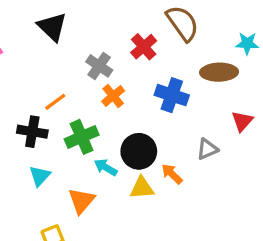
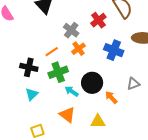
orange line: (55, 102) -> (52, 52), moved
yellow triangle: (142, 188) -> (98, 121), moved
orange triangle: (81, 201) -> (67, 115), moved, turned -36

